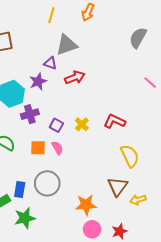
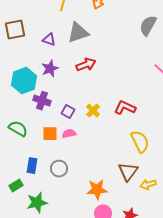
purple triangle: (50, 63) -> (49, 40), moved
purple cross: (30, 114) -> (42, 101), turned 36
pink semicircle: (57, 148) -> (69, 134), turned -72
gray circle: (47, 183) -> (59, 169), size x0.7
blue rectangle: (20, 190) -> (32, 166), moved

